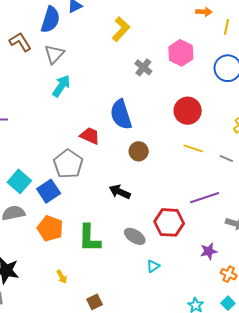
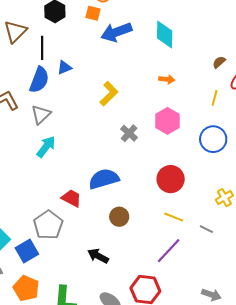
orange arrow: (204, 12) -> (167, 79), moved
blue semicircle: (121, 115) -> (104, 179), turned 88
purple line: (205, 198) -> (169, 251), moved, turned -32

